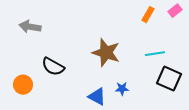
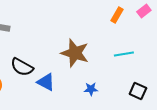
black square: (169, 79) -> (138, 91), moved, size x0.7
blue triangle: (97, 97) -> (46, 82), moved

